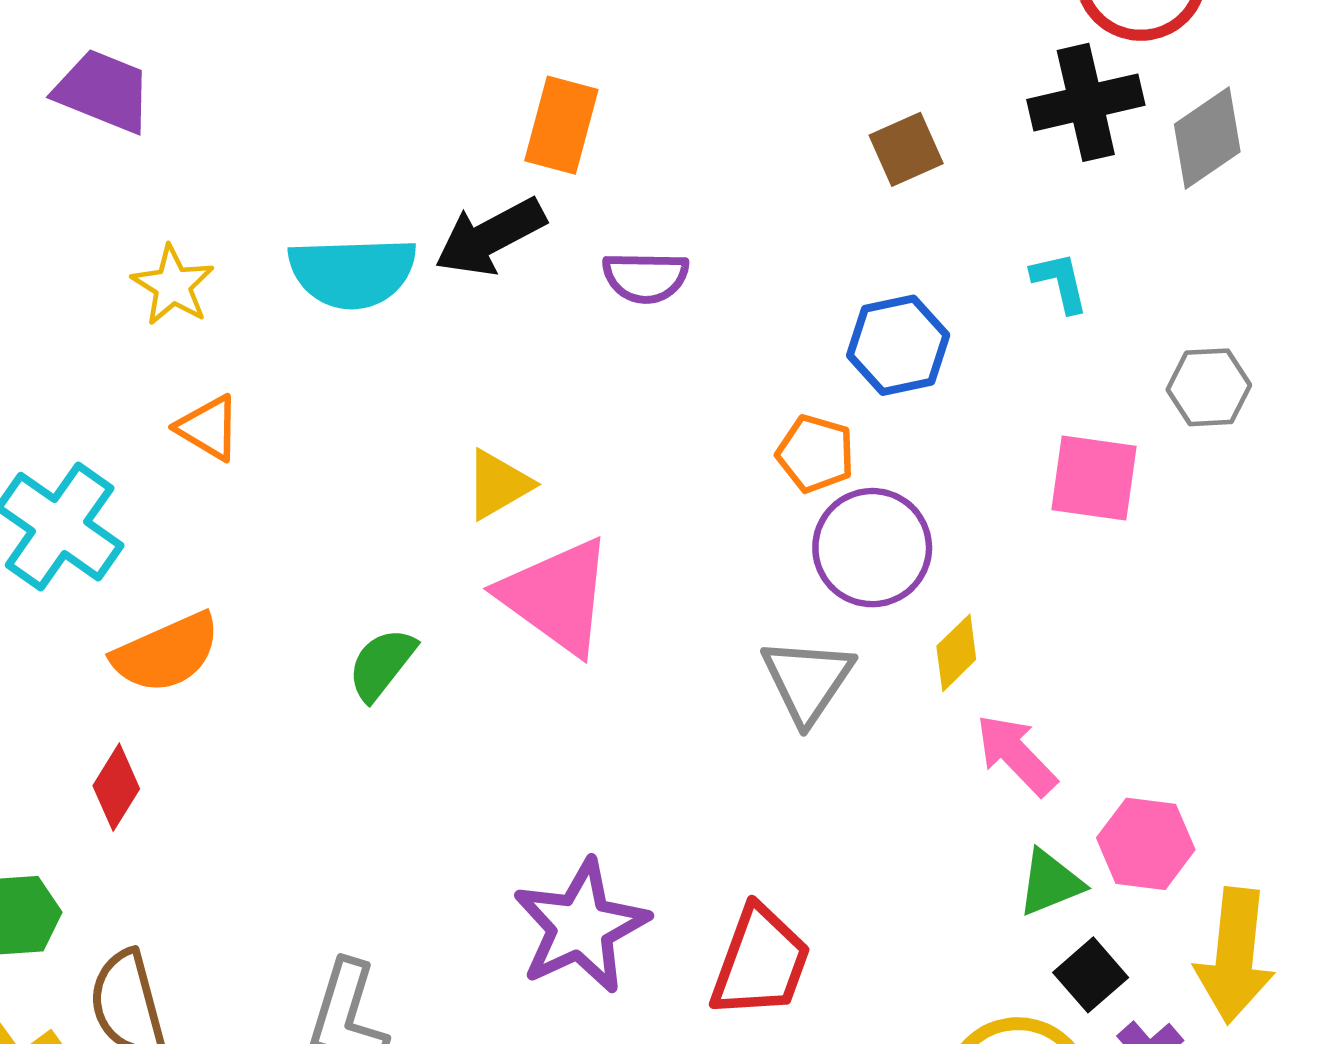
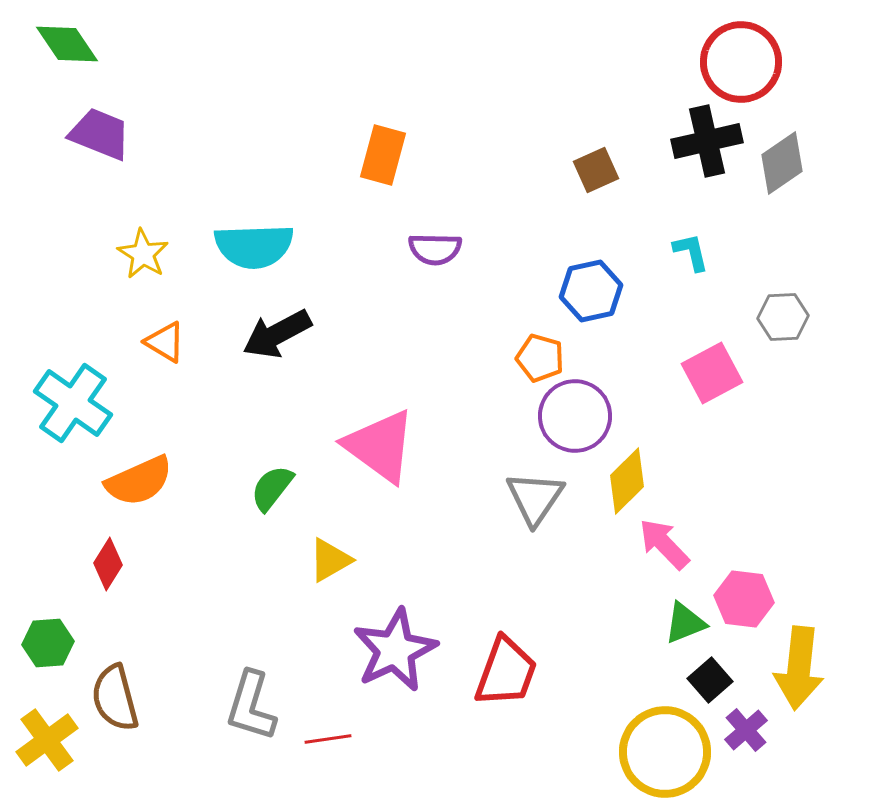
black arrow: (490, 237) -> (277, 334), moved
pink square: (1094, 478) -> (712, 373), turned -36
yellow triangle: (498, 484) -> (330, 560), moved
yellow diamond: (956, 653) -> (627, 481), size x1.4

